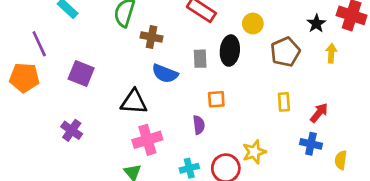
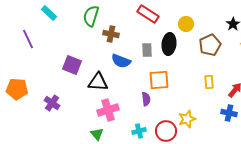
purple square: (81, 74) -> (72, 65), moved
orange pentagon: (24, 78) -> (17, 89), moved
orange square: (216, 99) -> (159, 80), size x1.5

